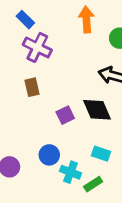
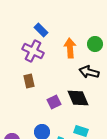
blue rectangle: (25, 20) -> (41, 30), moved
orange arrow: (86, 20) -> (70, 48), moved

